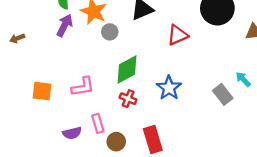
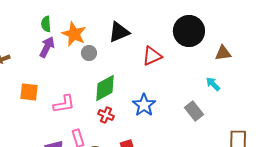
cyan arrow: (243, 79) -> (213, 84), moved
orange square: (42, 91) -> (29, 92), moved

